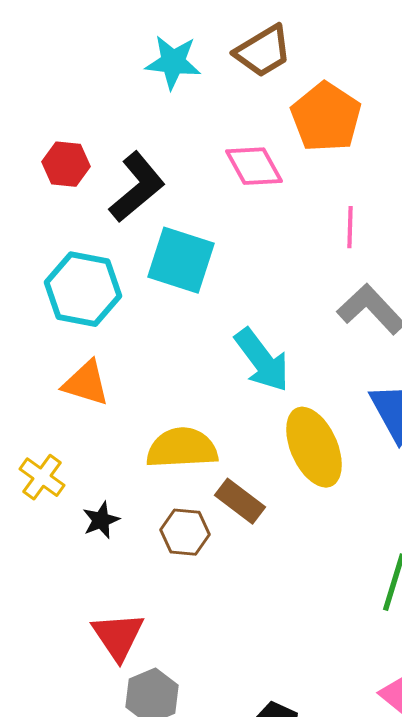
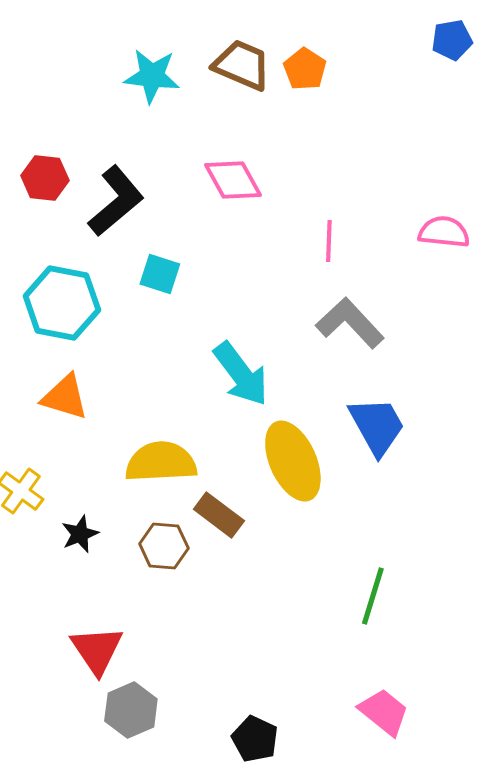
brown trapezoid: (263, 51) -> (242, 65), turned -126
orange pentagon: (326, 117) -> (305, 69), moved, size x0.6
cyan square: (181, 260) -> (160, 274), size x0.6

